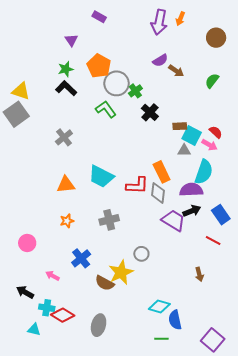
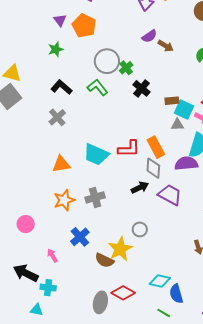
orange pentagon: (99, 66) -> (84, 26), moved
black L-shape: (66, 88) -> (62, 87), moved
red L-shape: (137, 185) -> (129, 149), moved
black arrow: (192, 211) -> (140, 187), moved
gray cross: (109, 220) -> (95, 197), moved
orange star: (67, 221) -> (64, 200), size x1.5
pink arrow: (53, 276) -> (52, 255), turned 32
black arrow: (25, 292) -> (26, 273), size x1.4
red diamond: (63, 315) -> (123, 293), moved
green line: (161, 339) -> (164, 313), turned 32

